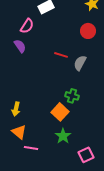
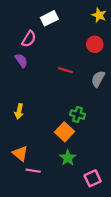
gray semicircle: (80, 63) -> (98, 79), moved
yellow arrow: (16, 109) -> (19, 111), moved

